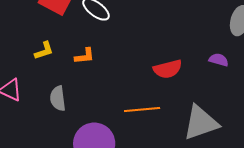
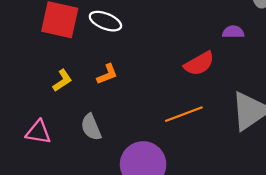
purple semicircle: (219, 60) -> (233, 32), moved

